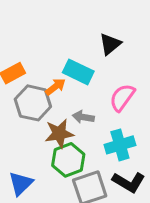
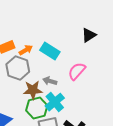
black triangle: (110, 44) -> (89, 35), moved
orange arrow: (55, 87) -> (26, 50), moved
cyan cross: (120, 145) -> (55, 102), moved, turned -30

